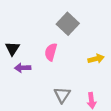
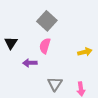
gray square: (68, 24) -> (47, 21), moved
purple arrow: (23, 68) -> (30, 63), moved

